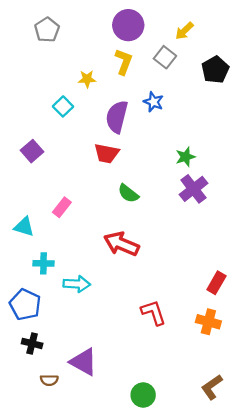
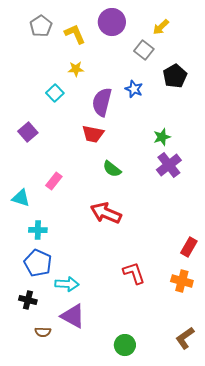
yellow L-shape: (124, 62) -> (75, 34), moved, turned -45
black pentagon: (215, 70) -> (175, 76), moved
cyan arrow: (77, 284) -> (67, 284), moved
blue pentagon: (25, 305) -> (38, 263), moved

